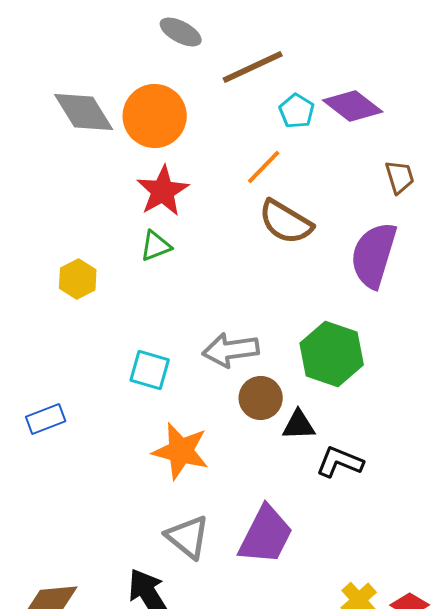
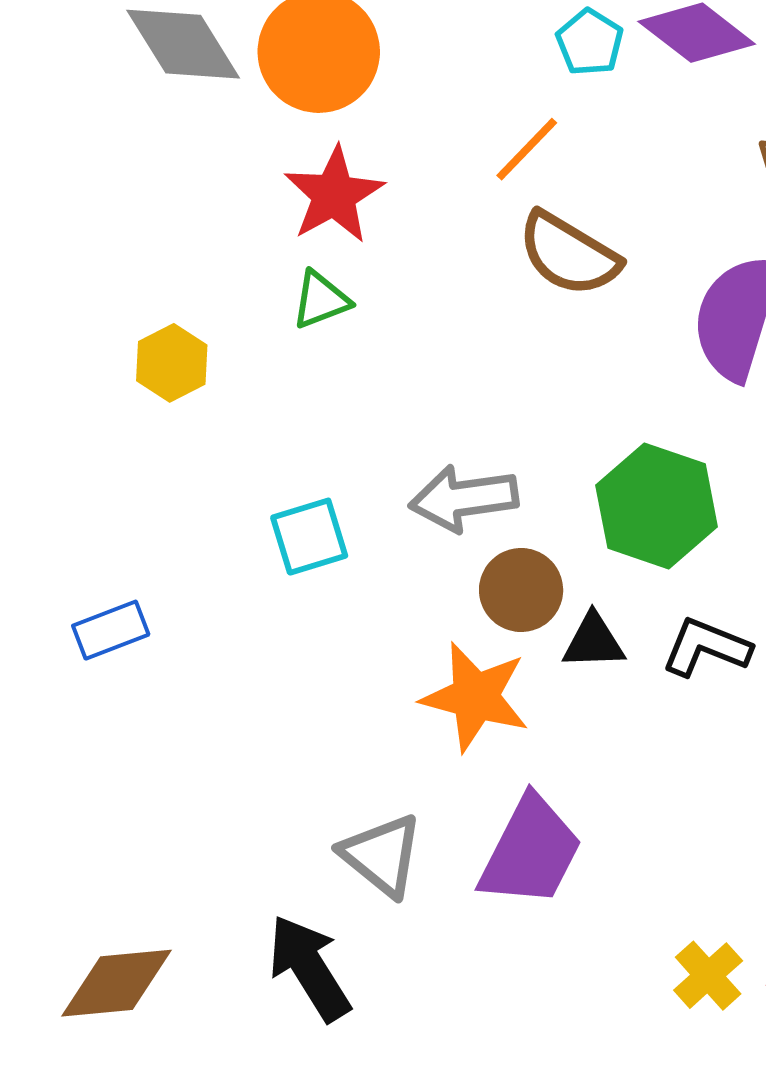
cyan square: (150, 370) -> (309, 537), turned -33
orange star: (181, 451) -> (475, 697), moved
black L-shape: (340, 462) -> (706, 647), moved

